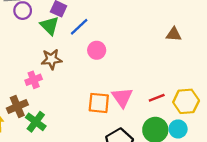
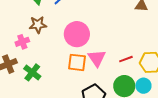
pink circle: (97, 50) -> (77, 34), moved, size x1.6
green cross: (36, 122) -> (32, 72), moved

